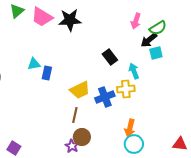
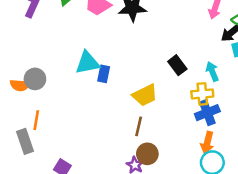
black rectangle: (110, 57) -> (177, 65), moved
cyan triangle: (34, 64) -> (87, 63), size x1.5
blue cross: (105, 97) -> (207, 113), moved

